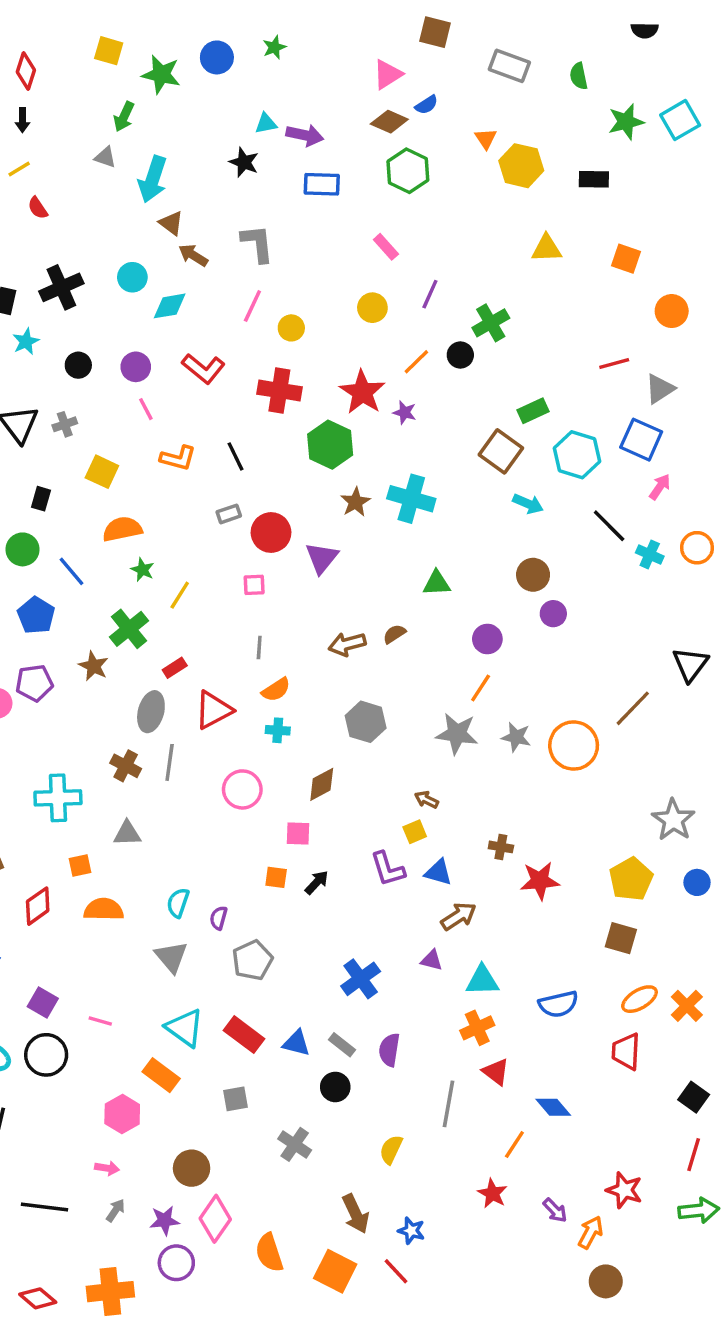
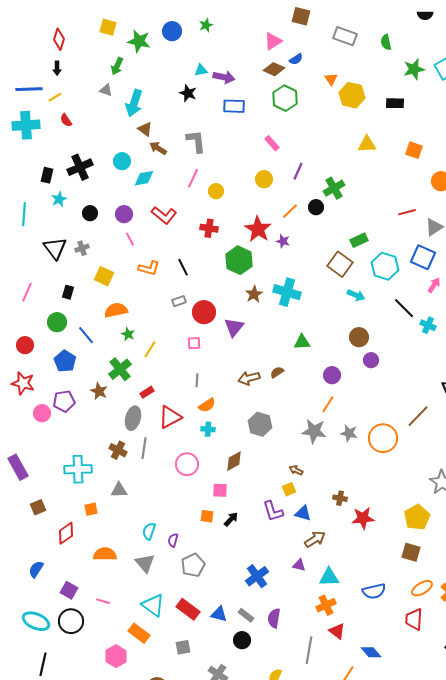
red cross: (279, 390) -> (209, 228), size x0.7
orange semicircle: (104, 909) -> (105, 554), moved

